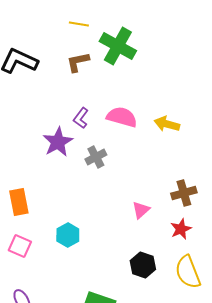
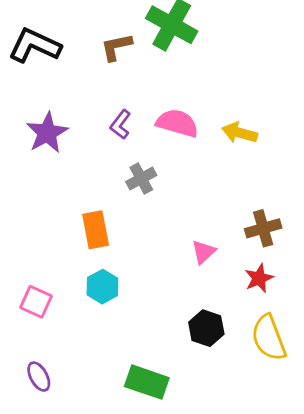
purple star: (58, 142) -> (47, 133), moved
orange rectangle: (19, 202) -> (96, 230), moved

